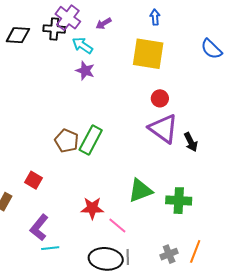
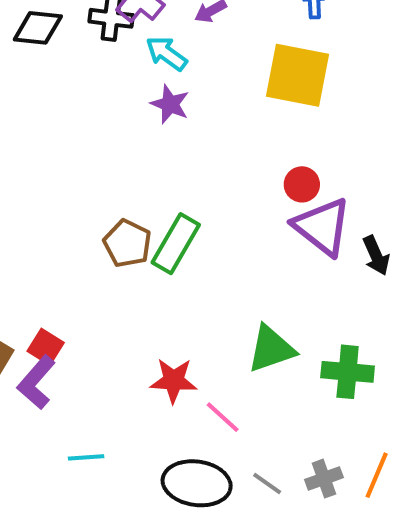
red circle: (160, 98) -> (302, 184), moved
red square: (34, 180) -> (46, 347), moved
purple L-shape: (39, 227) -> (36, 382), moved
gray line: (128, 257) -> (267, 484), moved, turned -56

